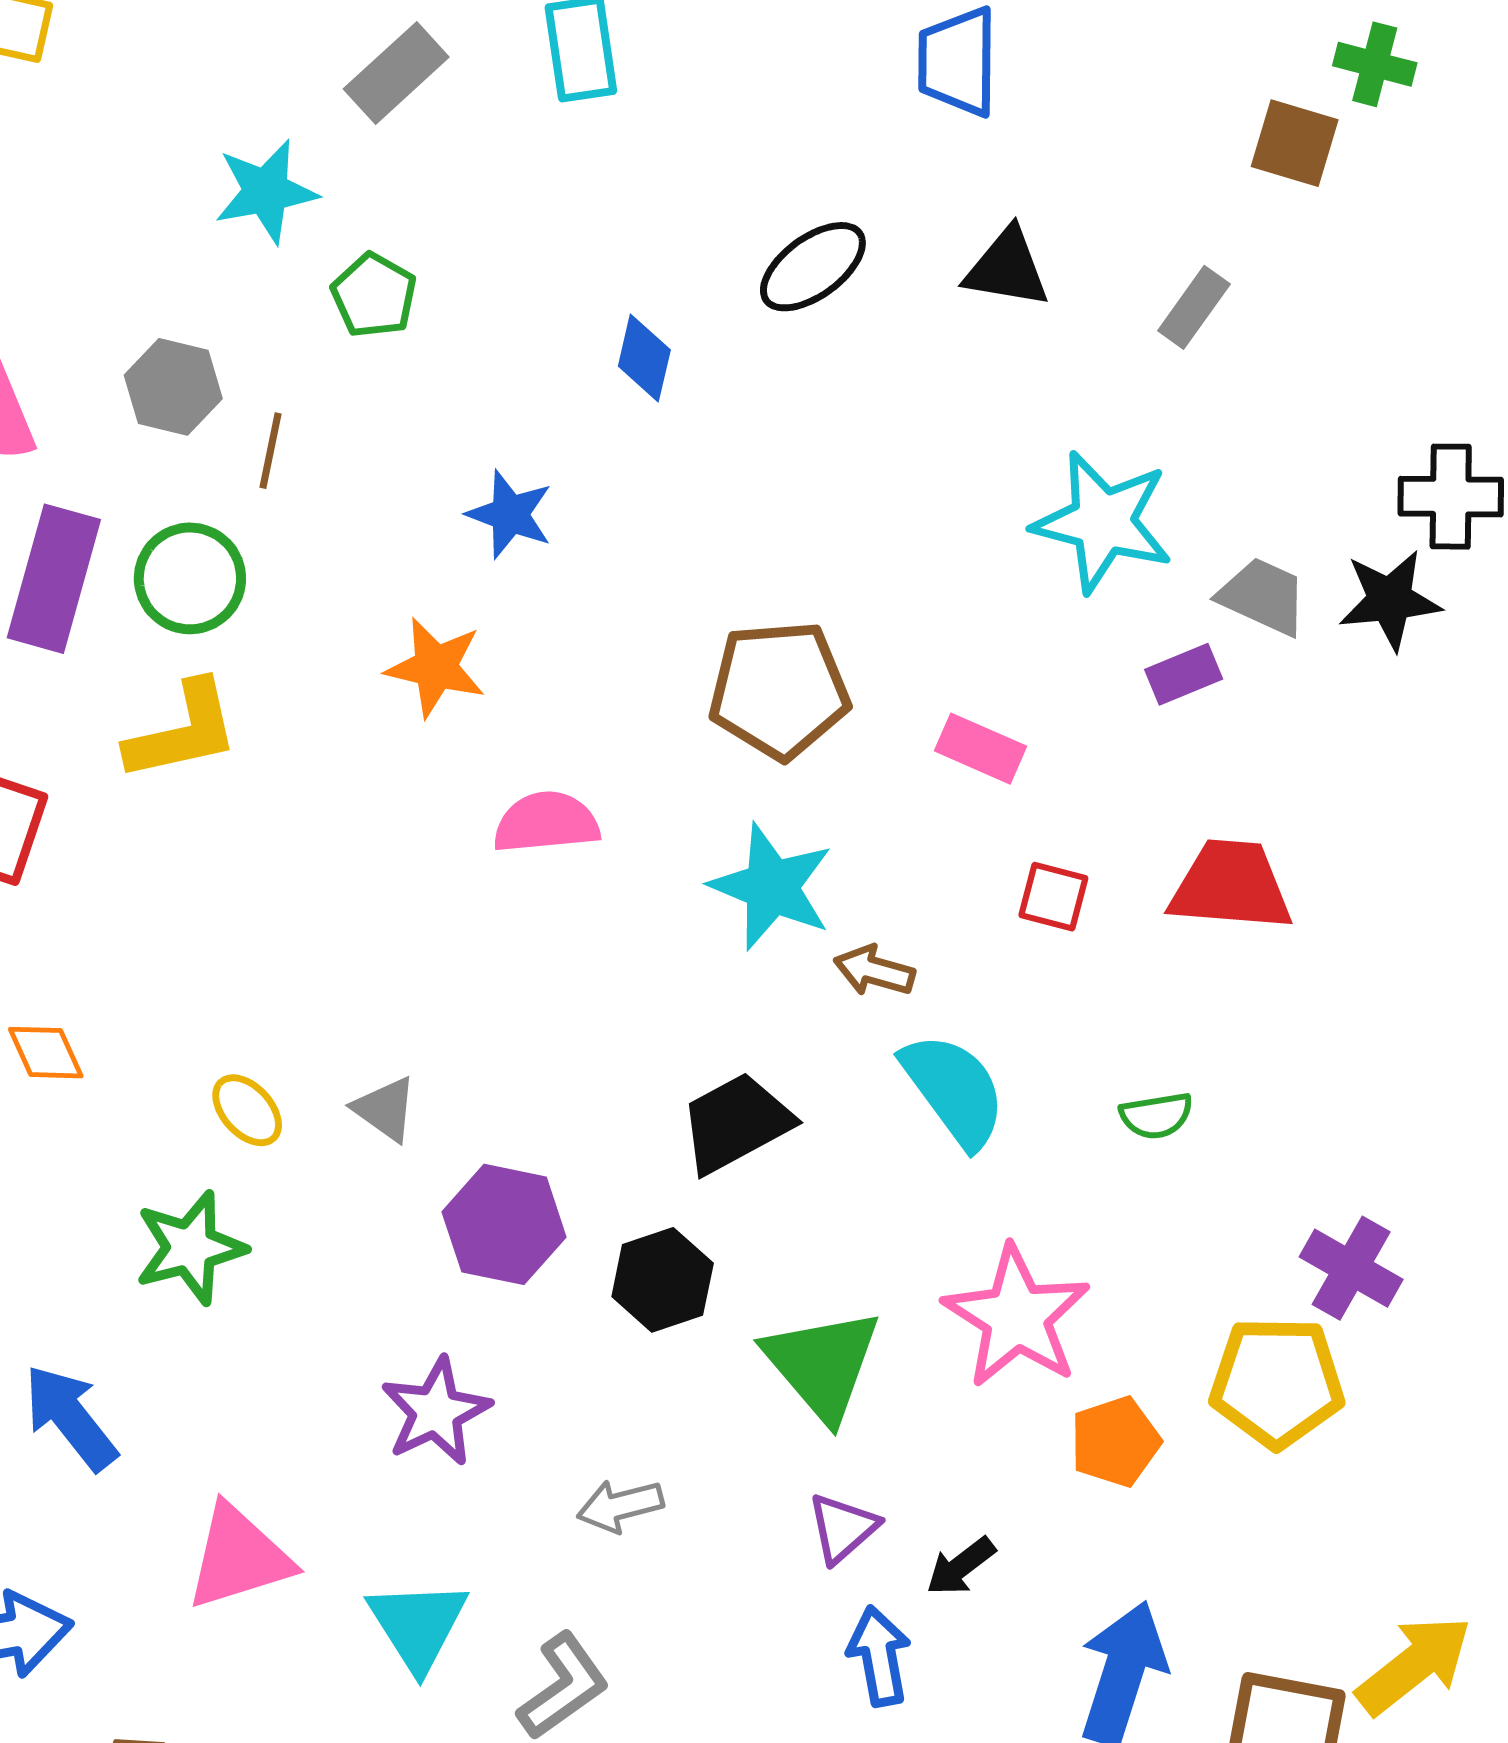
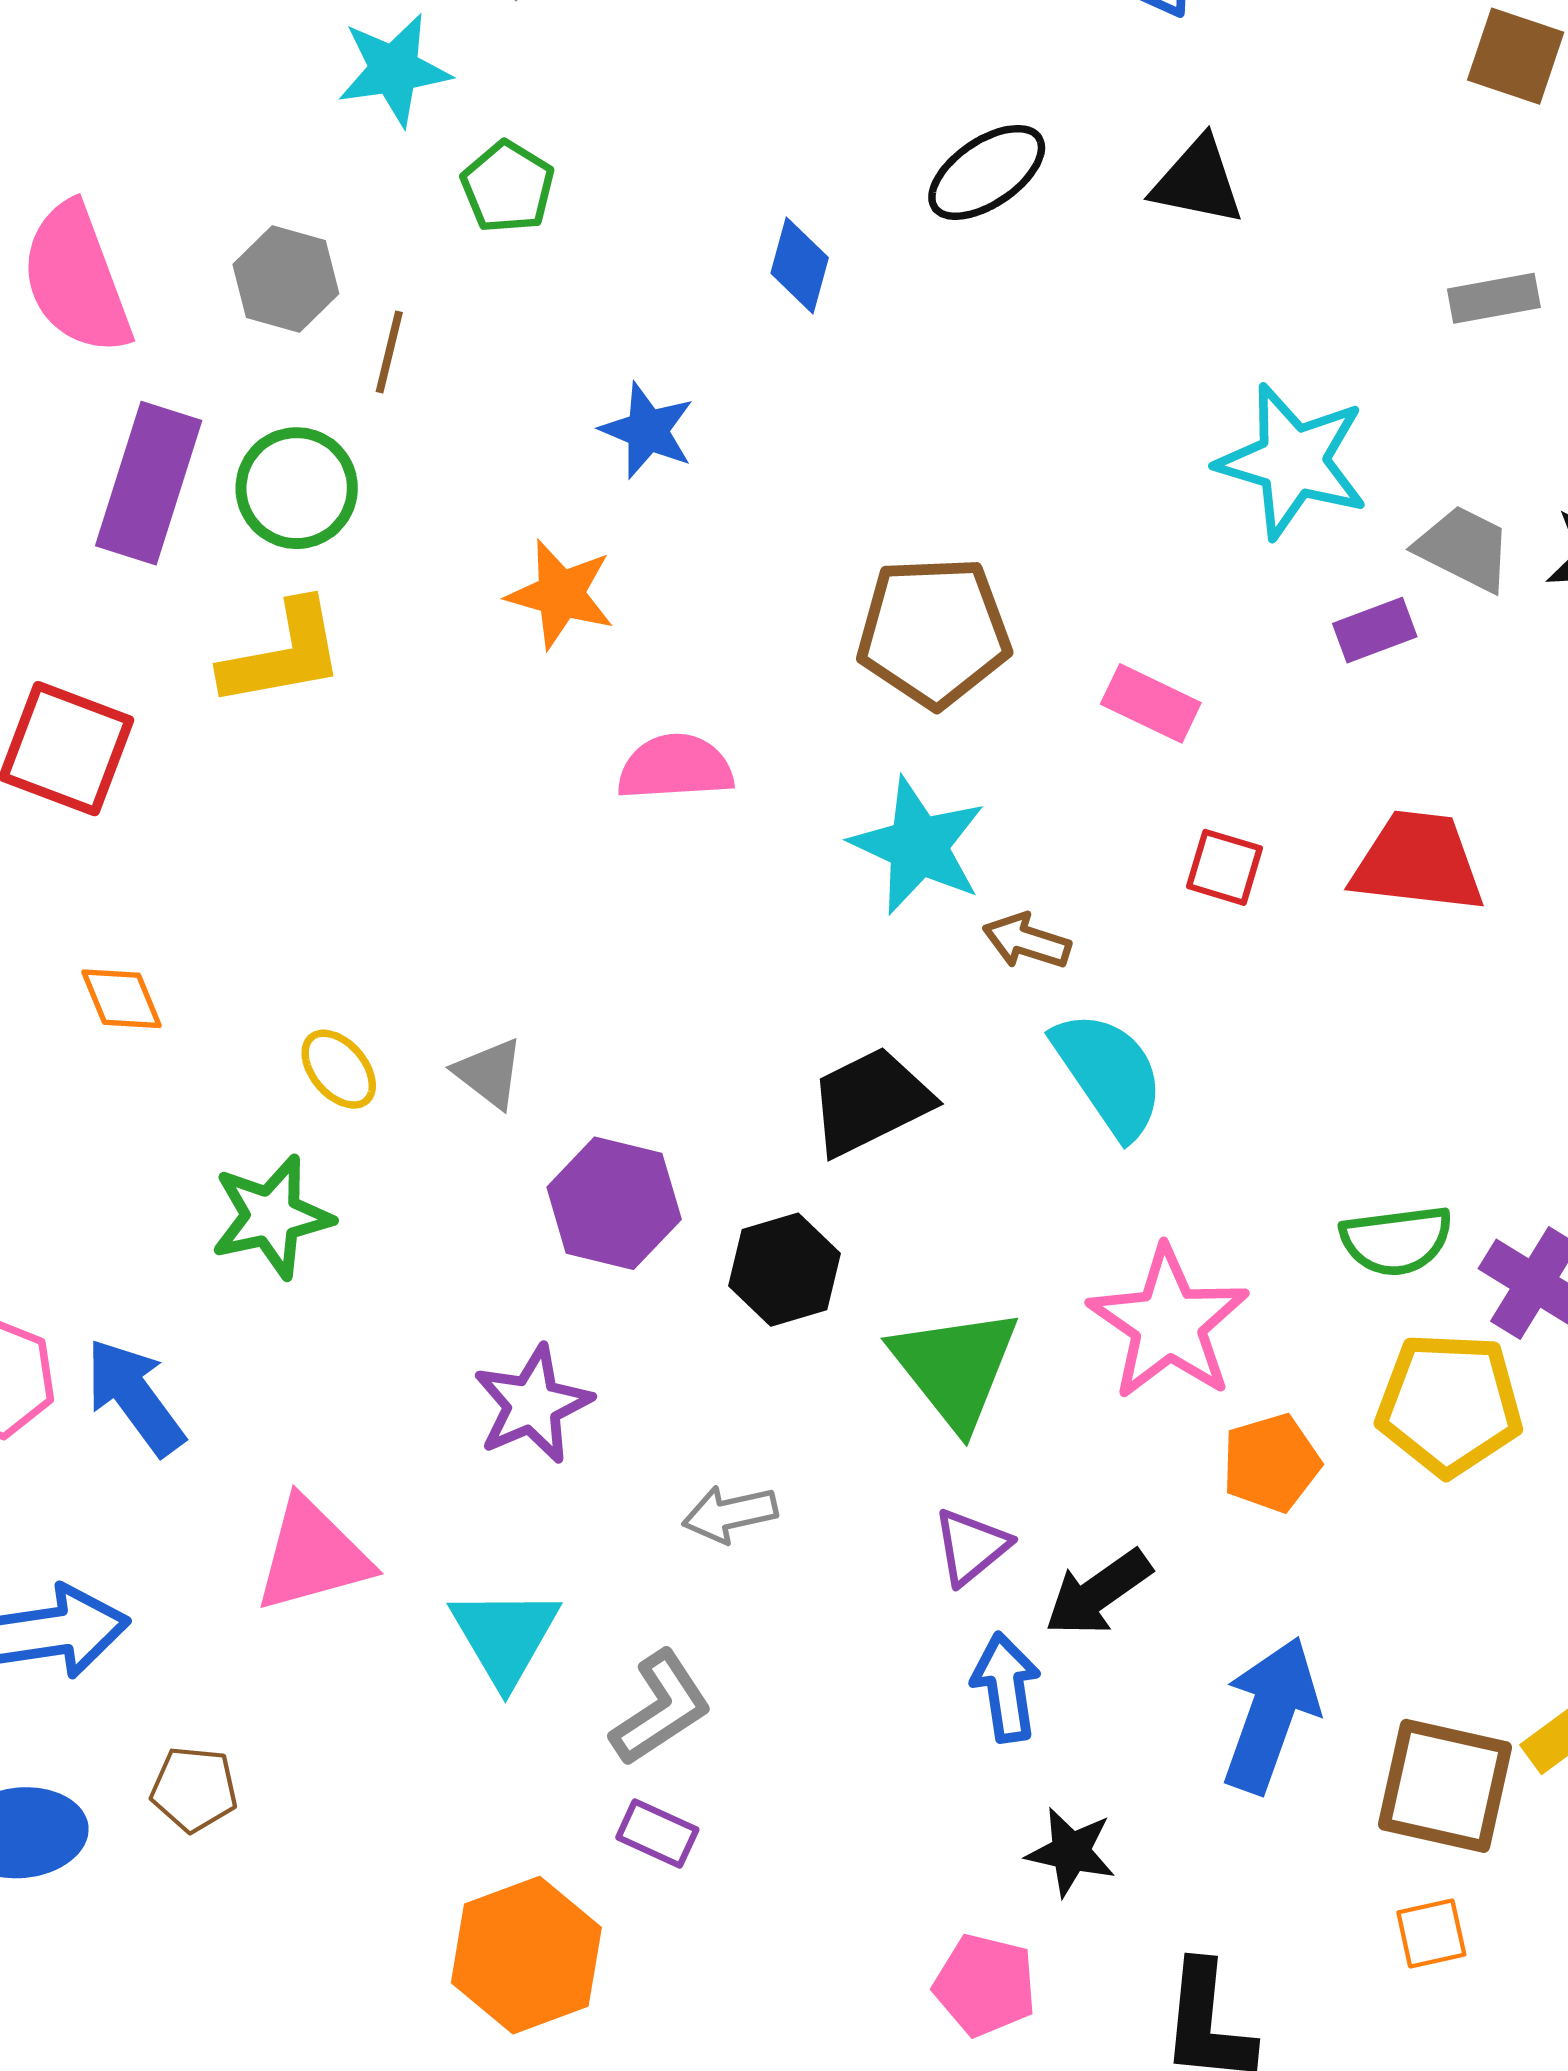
gray rectangle: (1194, 307) -> (1494, 298), moved, turned 42
green semicircle: (1156, 1116) -> (1396, 1240), moved, size x1.4
black arrow: (961, 1566) -> (1098, 1593), size x1.4

